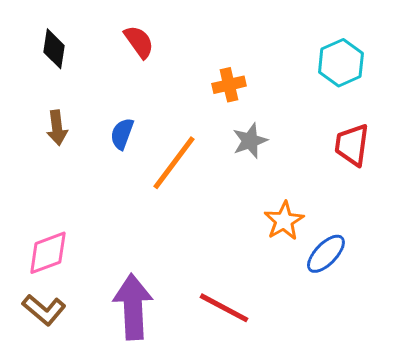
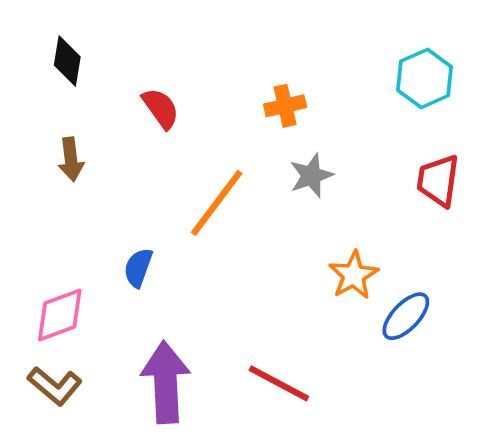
red semicircle: (139, 42) -> (161, 108), moved
blue semicircle: (122, 134) -> (138, 268), moved

